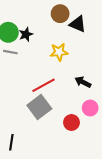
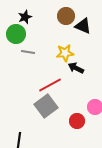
black star: (26, 34) -> (25, 17), moved
gray line: (10, 52) -> (28, 52), moved
black arrow: (83, 82) -> (76, 68), moved

